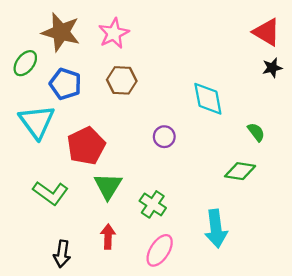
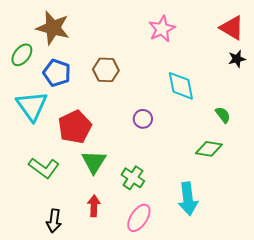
pink star: (114, 33) -> (162, 29), moved

